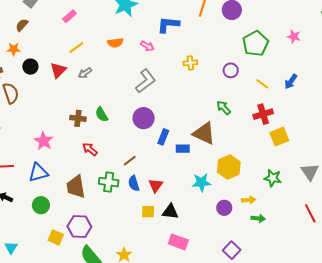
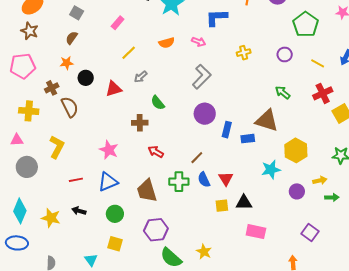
red triangle: (58, 70) -> (114, 89), moved, turned 36
green semicircle: (102, 115) -> (158, 103), moved
yellow square: (56, 237) -> (115, 244), moved

